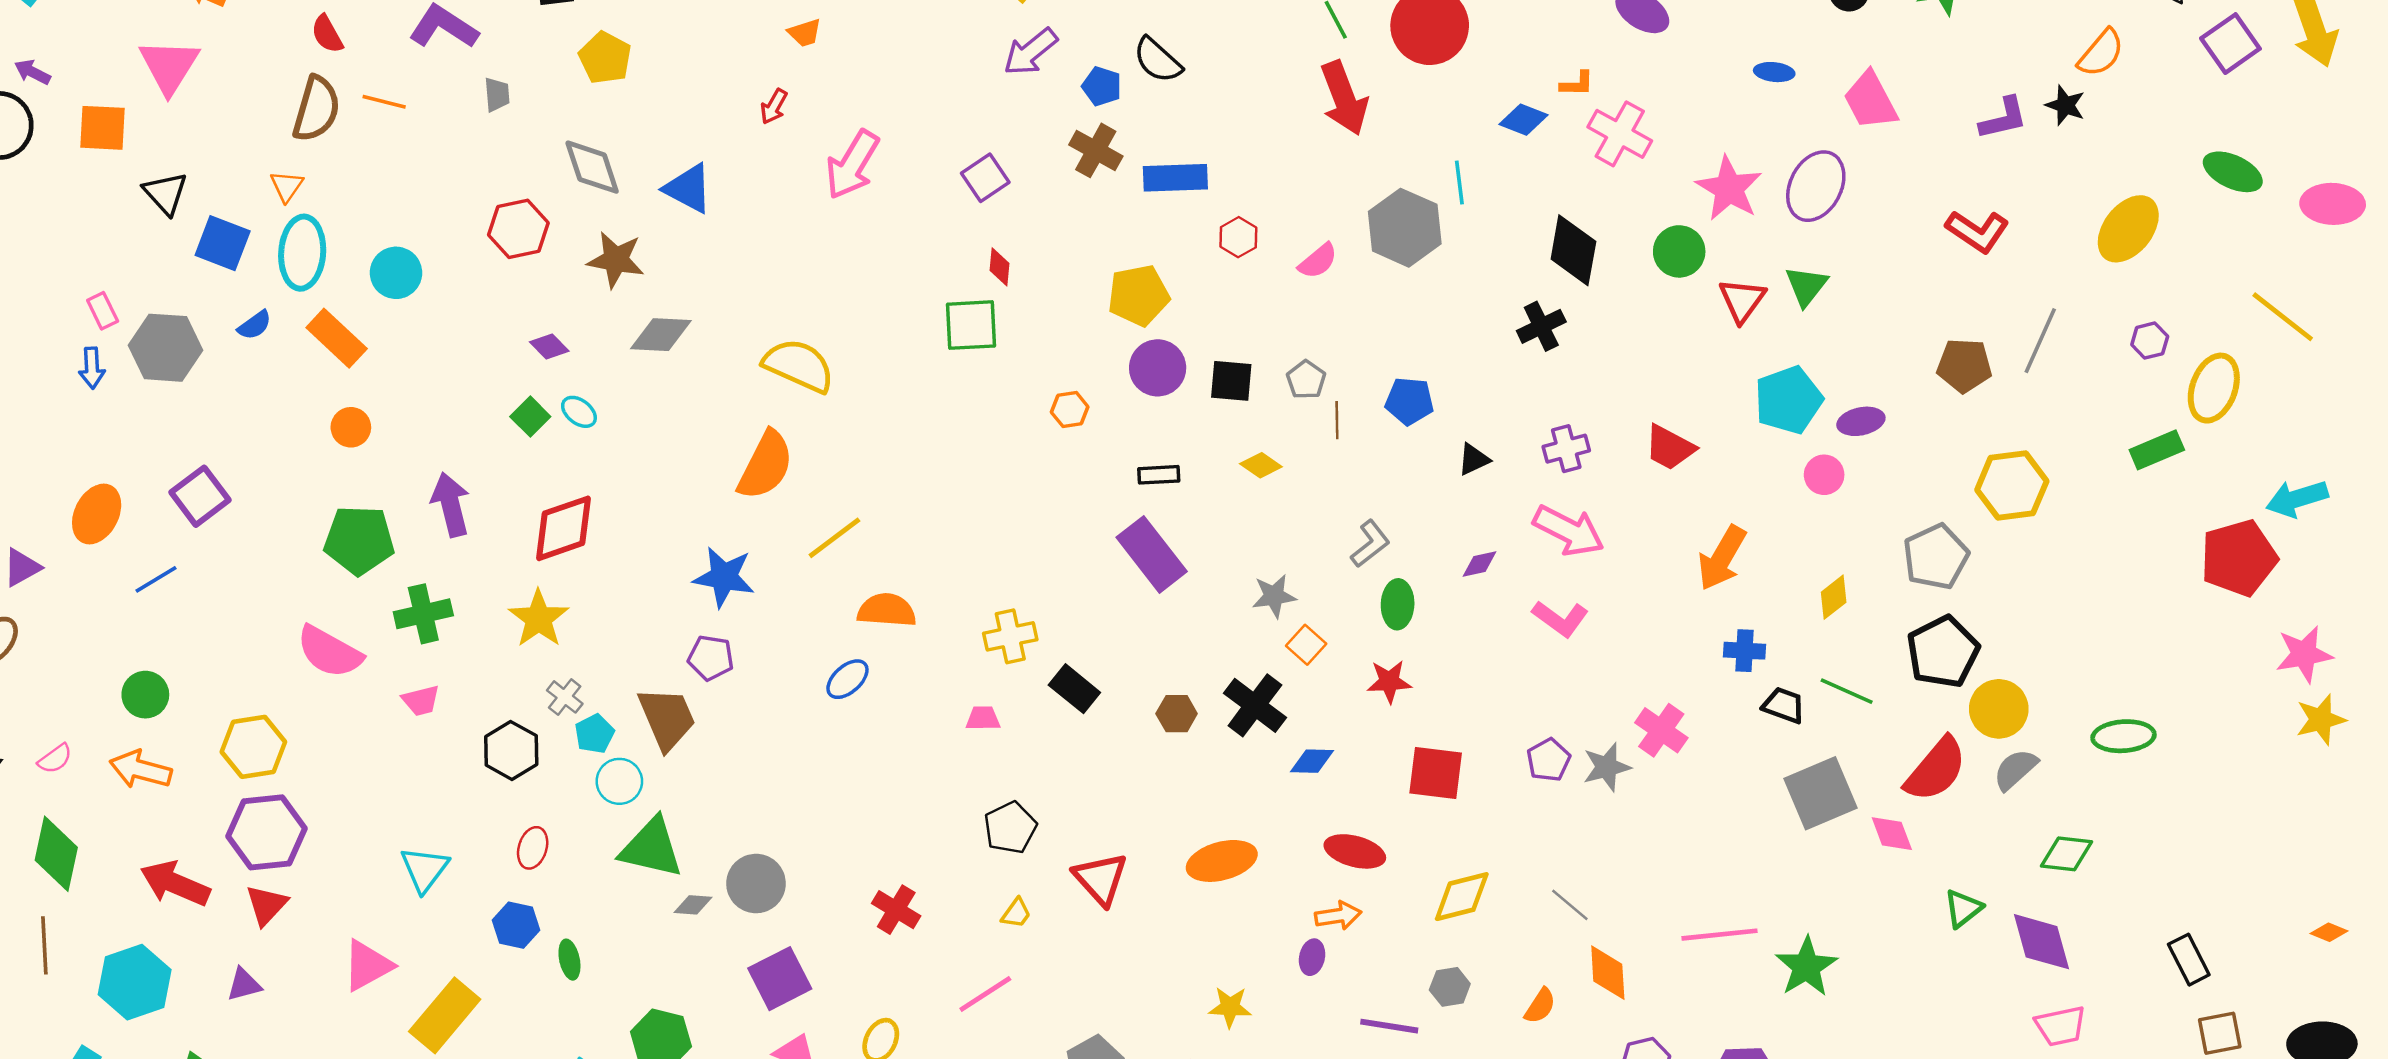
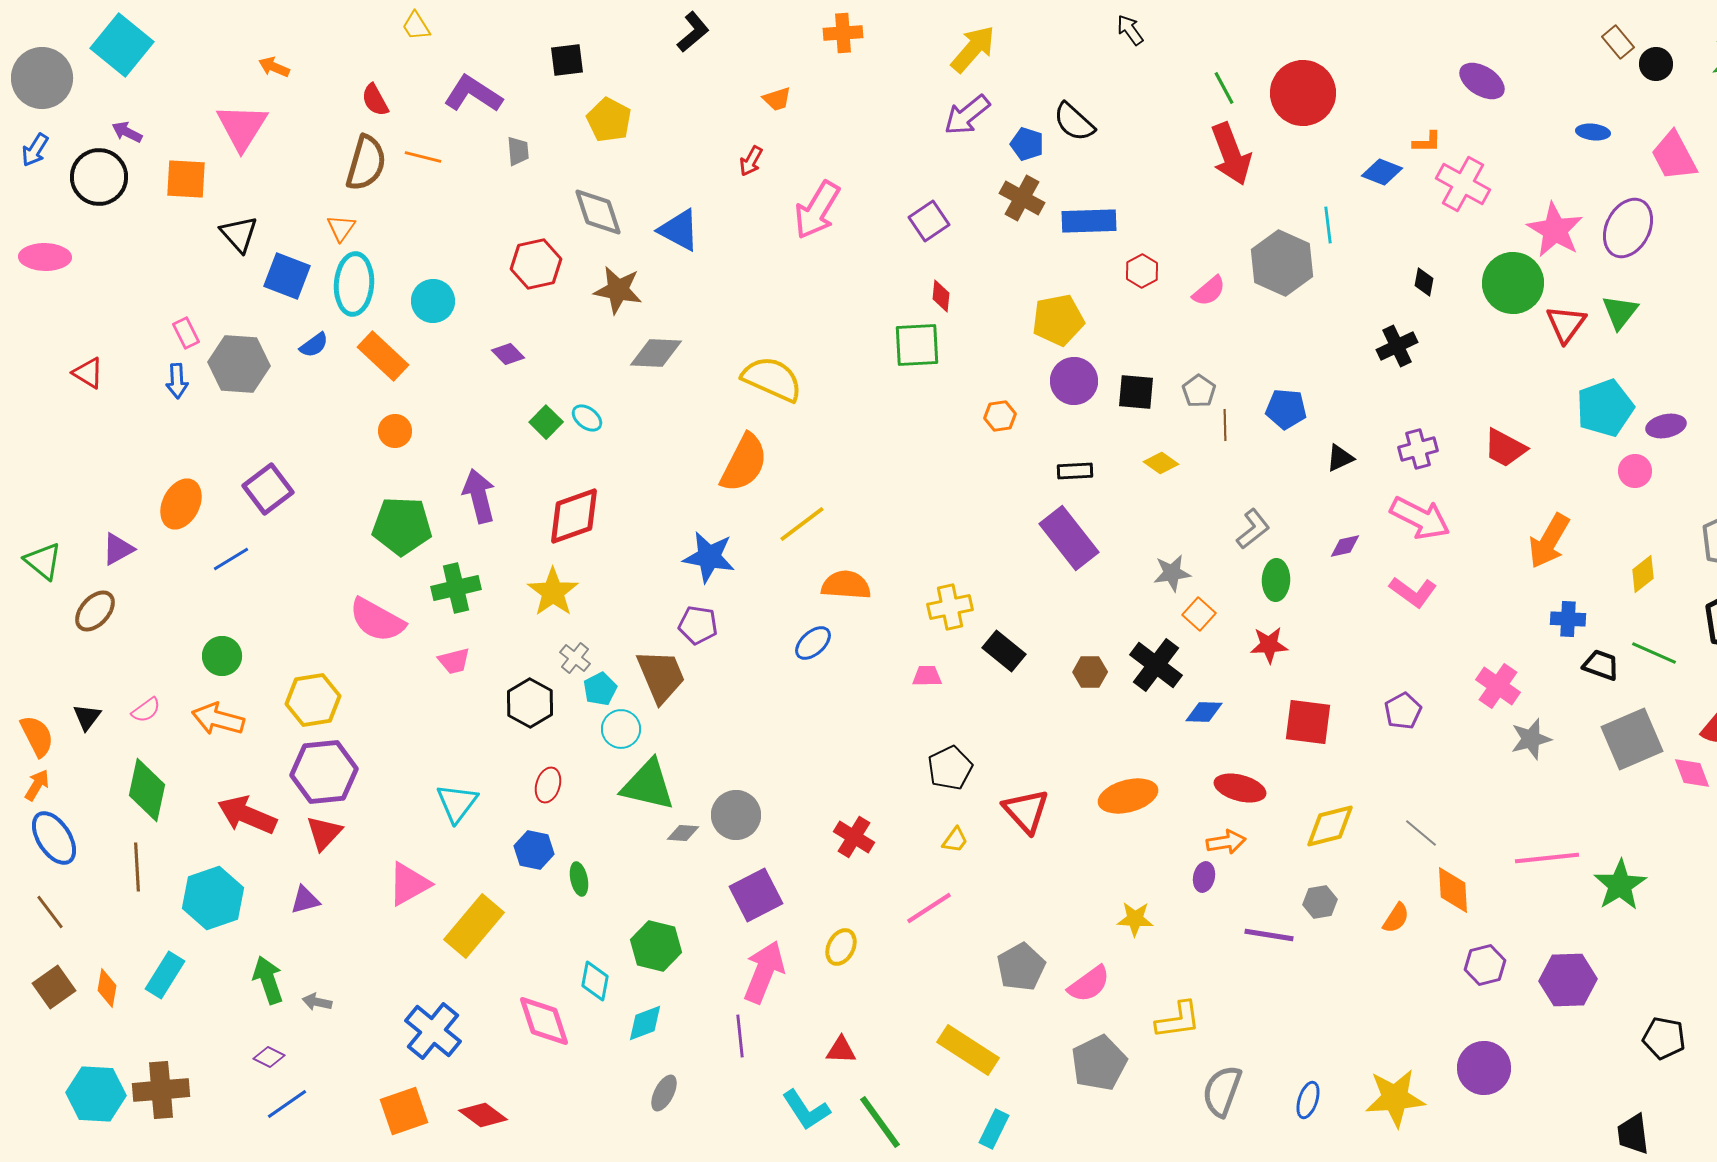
black diamond: (1573, 250) -> (1424, 282), size x0.5
green circle: (1679, 251) -> (1513, 283), size x1.4
purple diamond: (549, 346) -> (508, 354), moved
gray star: (1607, 767) -> (1531, 739), moved

